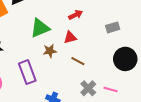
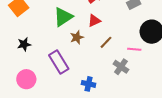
brown line: (78, 61) -> (106, 42), turned -64
pink line: (111, 89) -> (134, 49), moved

